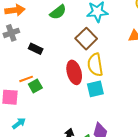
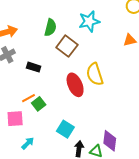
green semicircle: (58, 12) -> (50, 28), turned -30
brown square: (86, 39) -> (67, 46), moved
cyan square: (95, 89) -> (65, 129), moved, turned -36

